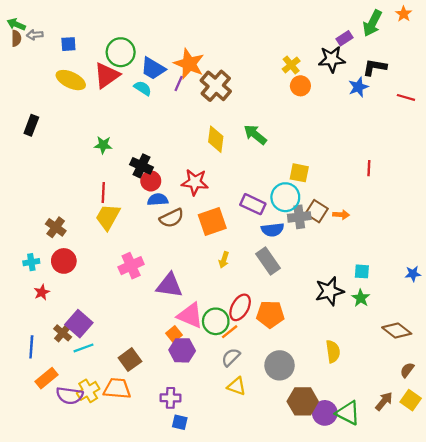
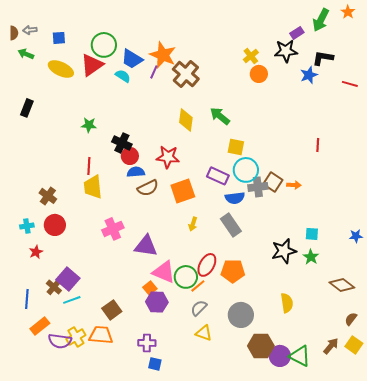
green arrow: (16, 24) -> (26, 54), moved
yellow square: (299, 173) -> (236, 147), moved
yellow trapezoid: (108, 217) -> (93, 187), turned -35

